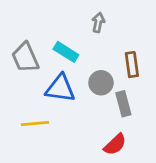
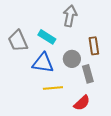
gray arrow: (98, 22) -> (70, 16), size x1.5
yellow line: (35, 123) -> (53, 88), moved

